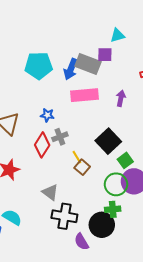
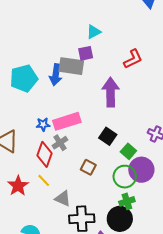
pink rectangle: (85, 95) -> (67, 121), moved
purple arrow: (121, 98) -> (111, 92), size x1.8
black square: (108, 141) -> (108, 136), size x0.7
yellow line: (77, 157) -> (44, 180), moved

